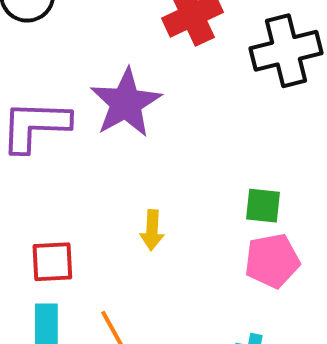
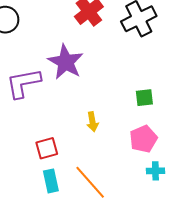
pink pentagon: (272, 261) -> (143, 139), moved

